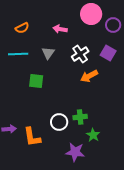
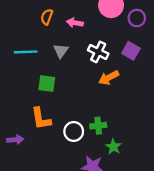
orange semicircle: (22, 28) -> (47, 17), moved, turned 136
white cross: (80, 54) -> (98, 52), turned -30
orange L-shape: (32, 137) -> (41, 119), moved

